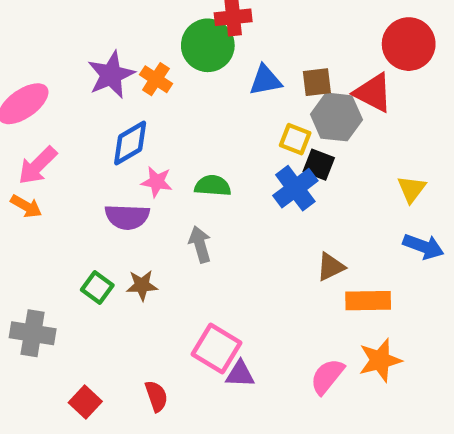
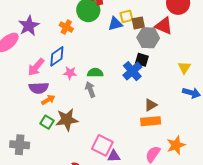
purple star: (111, 75) -> (29, 26), moved
yellow square: (295, 139) -> (126, 16), moved, turned -32
pink arrow: (38, 166) -> (36, 67), moved
orange arrow: (26, 206) -> (48, 100), moved, turned -56
purple semicircle: (127, 217) -> (39, 88), moved
gray arrow: (200, 244) -> (90, 89), moved
brown star: (142, 285) -> (67, 120), size x1.6
orange rectangle: (368, 301) -> (151, 121), moved

